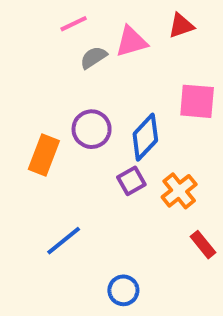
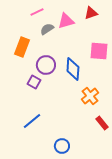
blue diamond: (145, 137) -> (73, 69), turned -40
orange rectangle: (44, 155) -> (22, 47), moved
purple square: (131, 181) -> (34, 82), moved, turned -32

